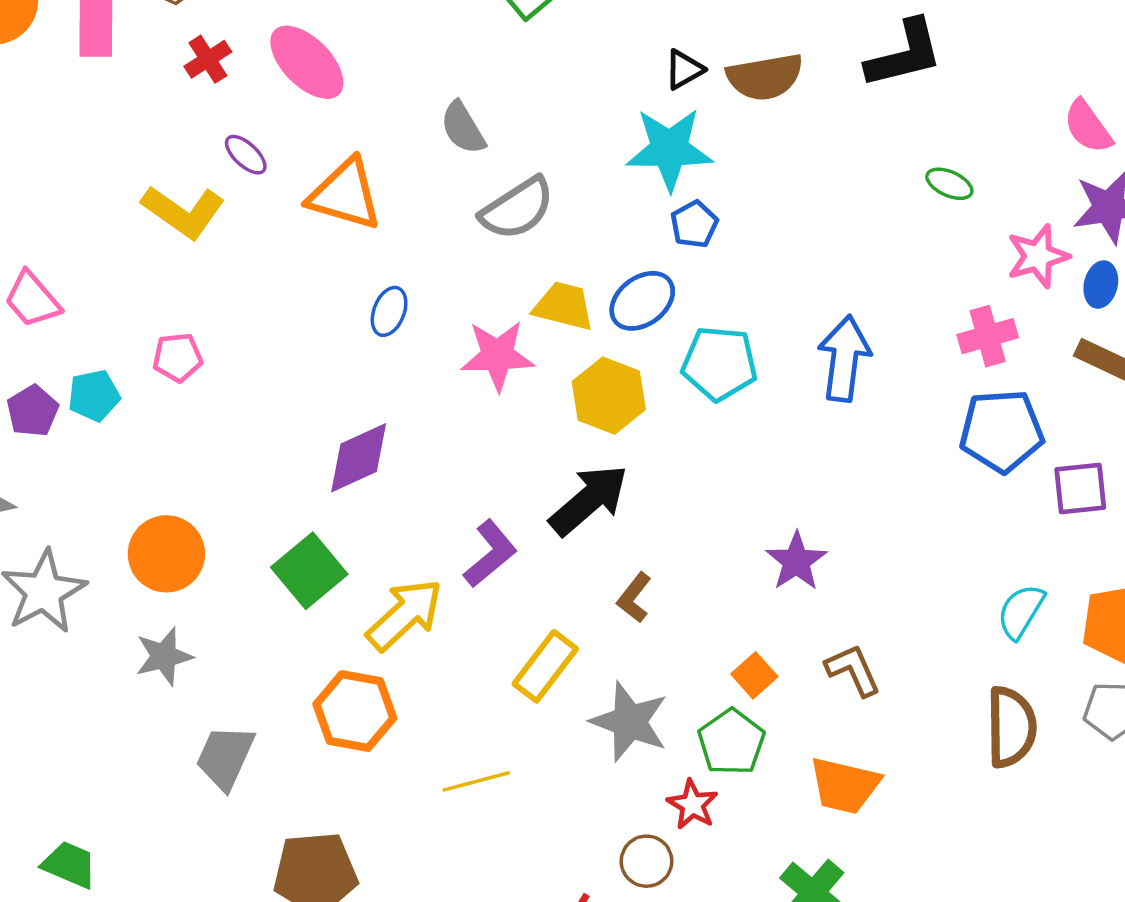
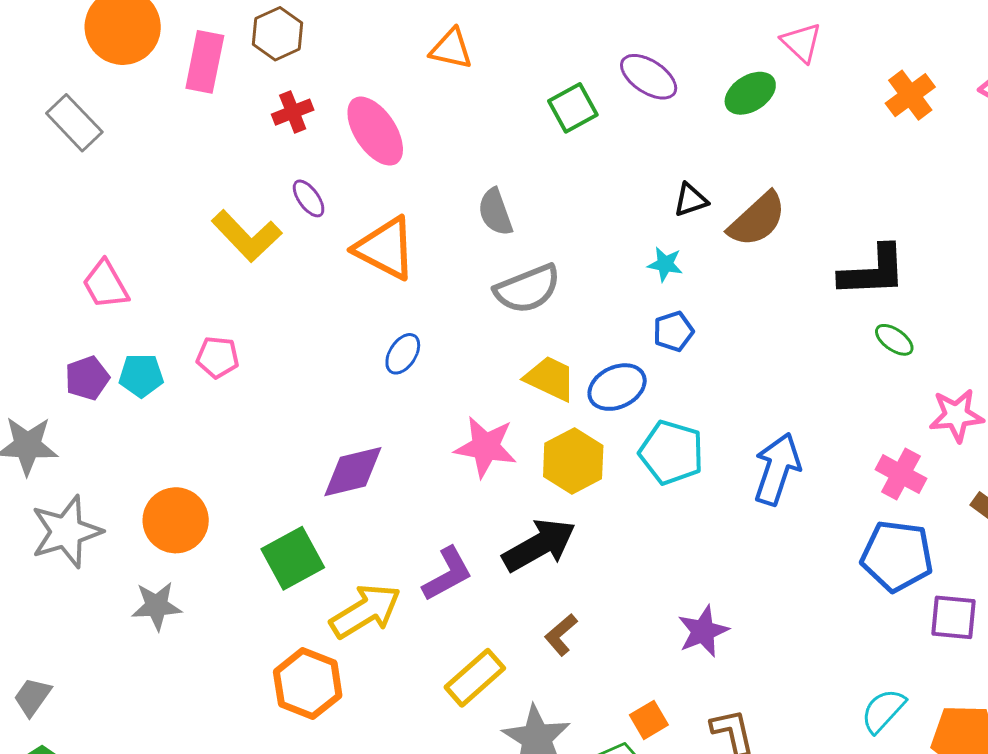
black L-shape: (904, 54) -> (873, 271), moved
brown semicircle: (765, 77) -> (757, 219), turned -44
cyan star: (669, 149) -> (665, 264), size x0.5
pink cross: (988, 336) -> (901, 474), turned 33
pink star: (497, 356) -> (486, 447), moved
gray trapezoid: (225, 757) -> (32, 697), moved, size x0.7

